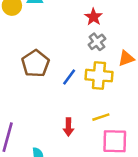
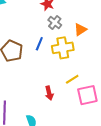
blue line: (69, 77) -> (39, 44), moved

